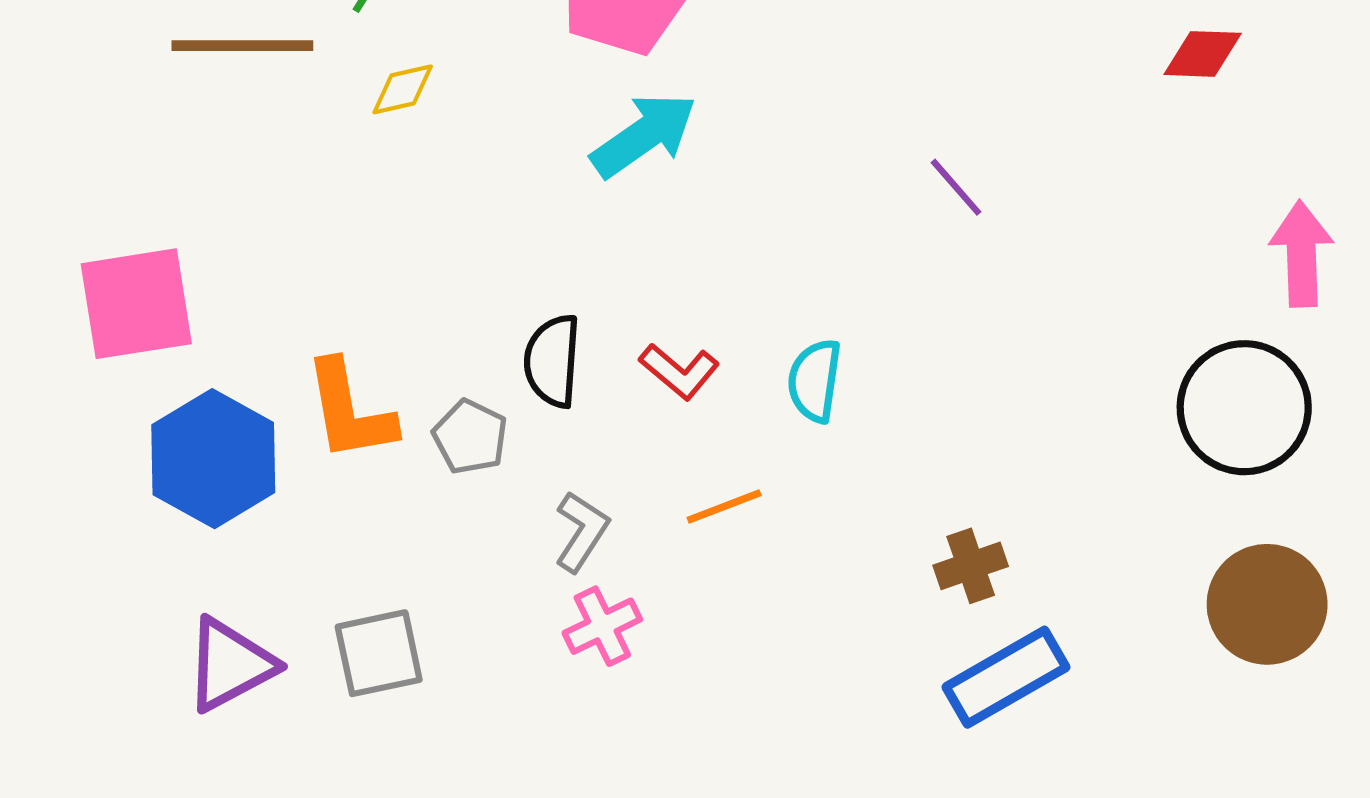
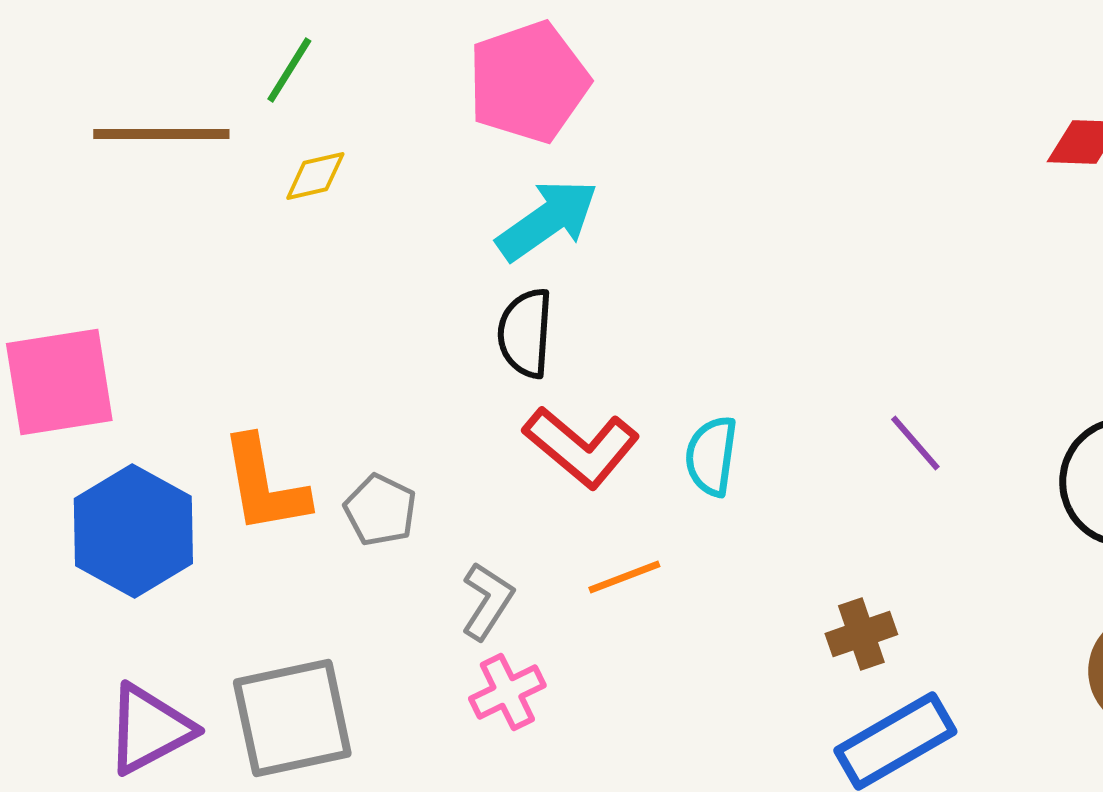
purple line: (956, 187) -> (915, 443), moved
black semicircle: (552, 361) -> (525, 333), moved
red L-shape: (679, 371) -> (581, 447), size x1.5
gray square: (379, 653) -> (292, 718), size x1.4

